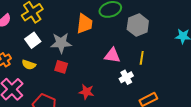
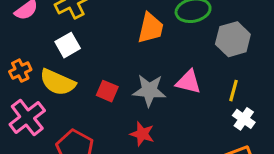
gray star: (61, 43) -> (149, 90), moved
yellow semicircle: (29, 65) -> (58, 82), size x1.6
white cross: (126, 77) -> (244, 119), moved, turned -32

